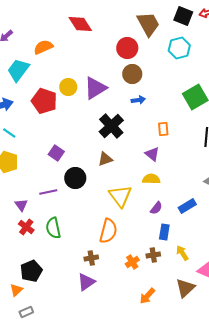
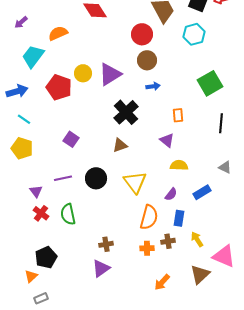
black circle: (75, 178) -> (96, 178), moved
yellow semicircle: (151, 179) -> (179, 165), moved
orange semicircle: (108, 231) -> (149, 217), moved
orange cross: (132, 262) -> (147, 248), turned 32

